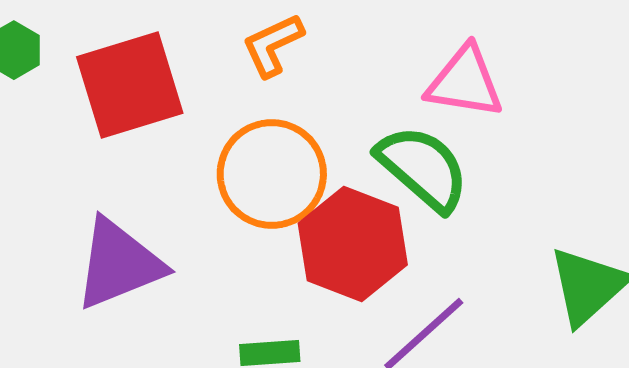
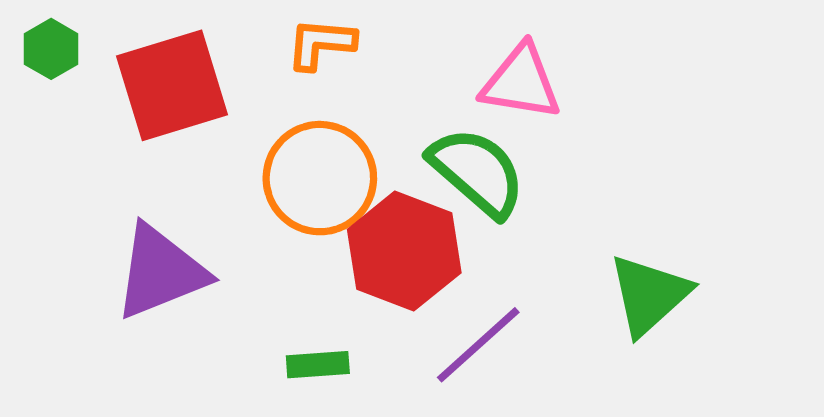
orange L-shape: (273, 45) -> (321, 44), turned 30

